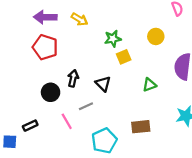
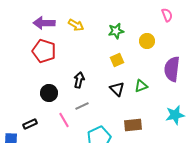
green star: (113, 39) -> (116, 31), moved
black arrow: (73, 78) -> (79, 80), moved
black triangle: (103, 84) -> (117, 89), moved

